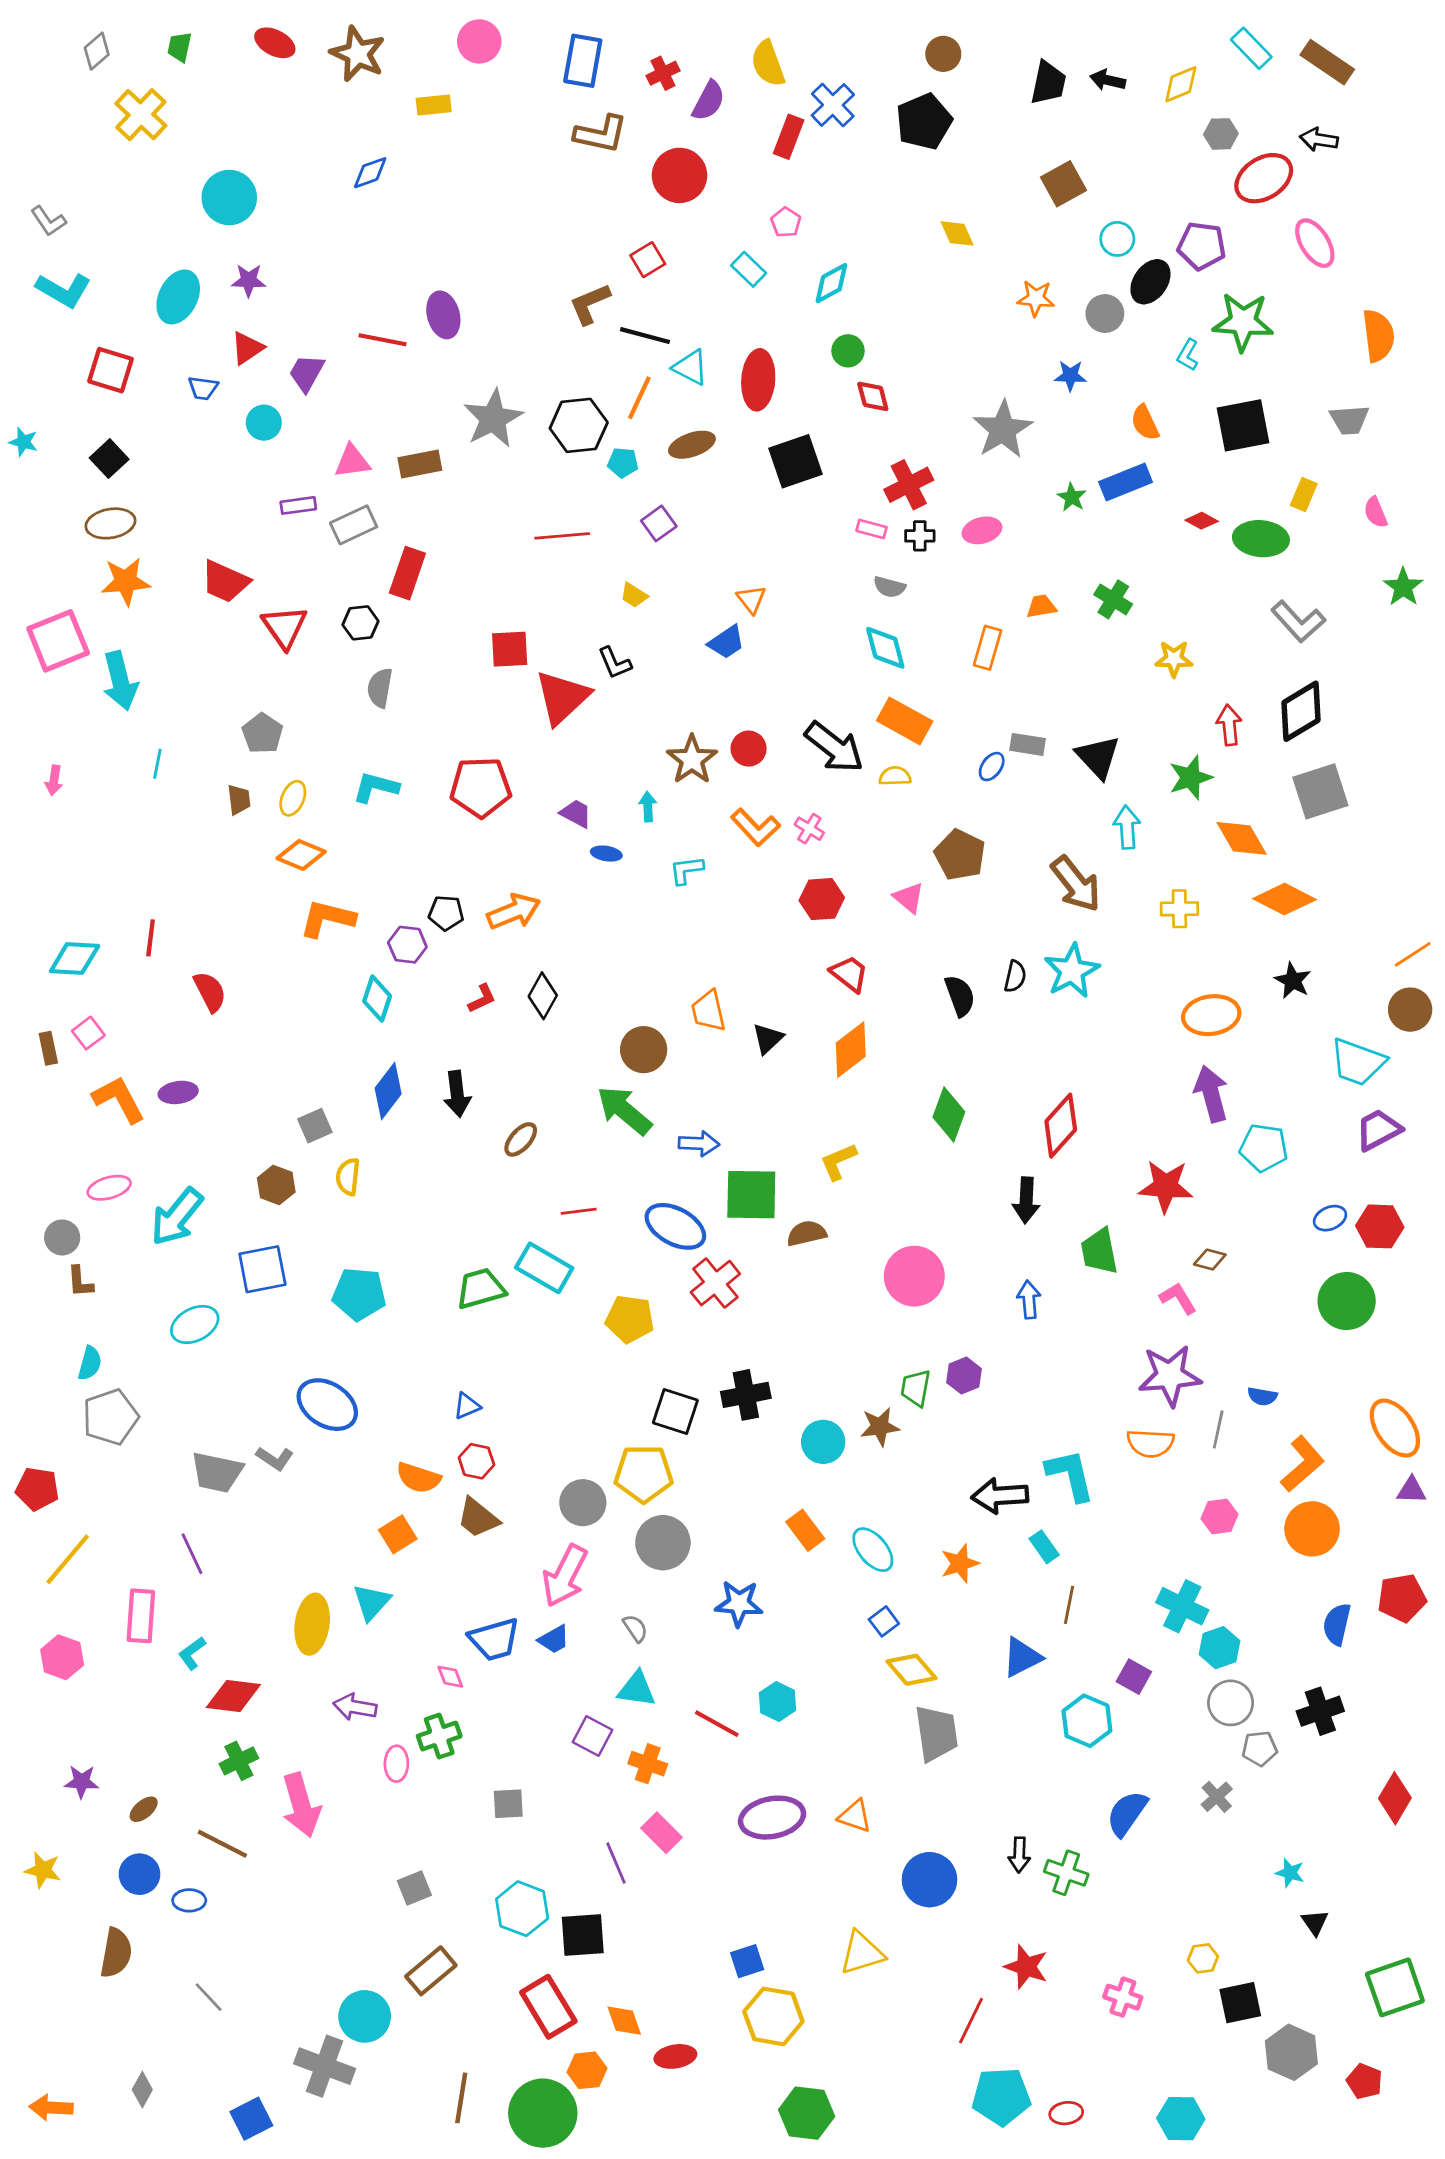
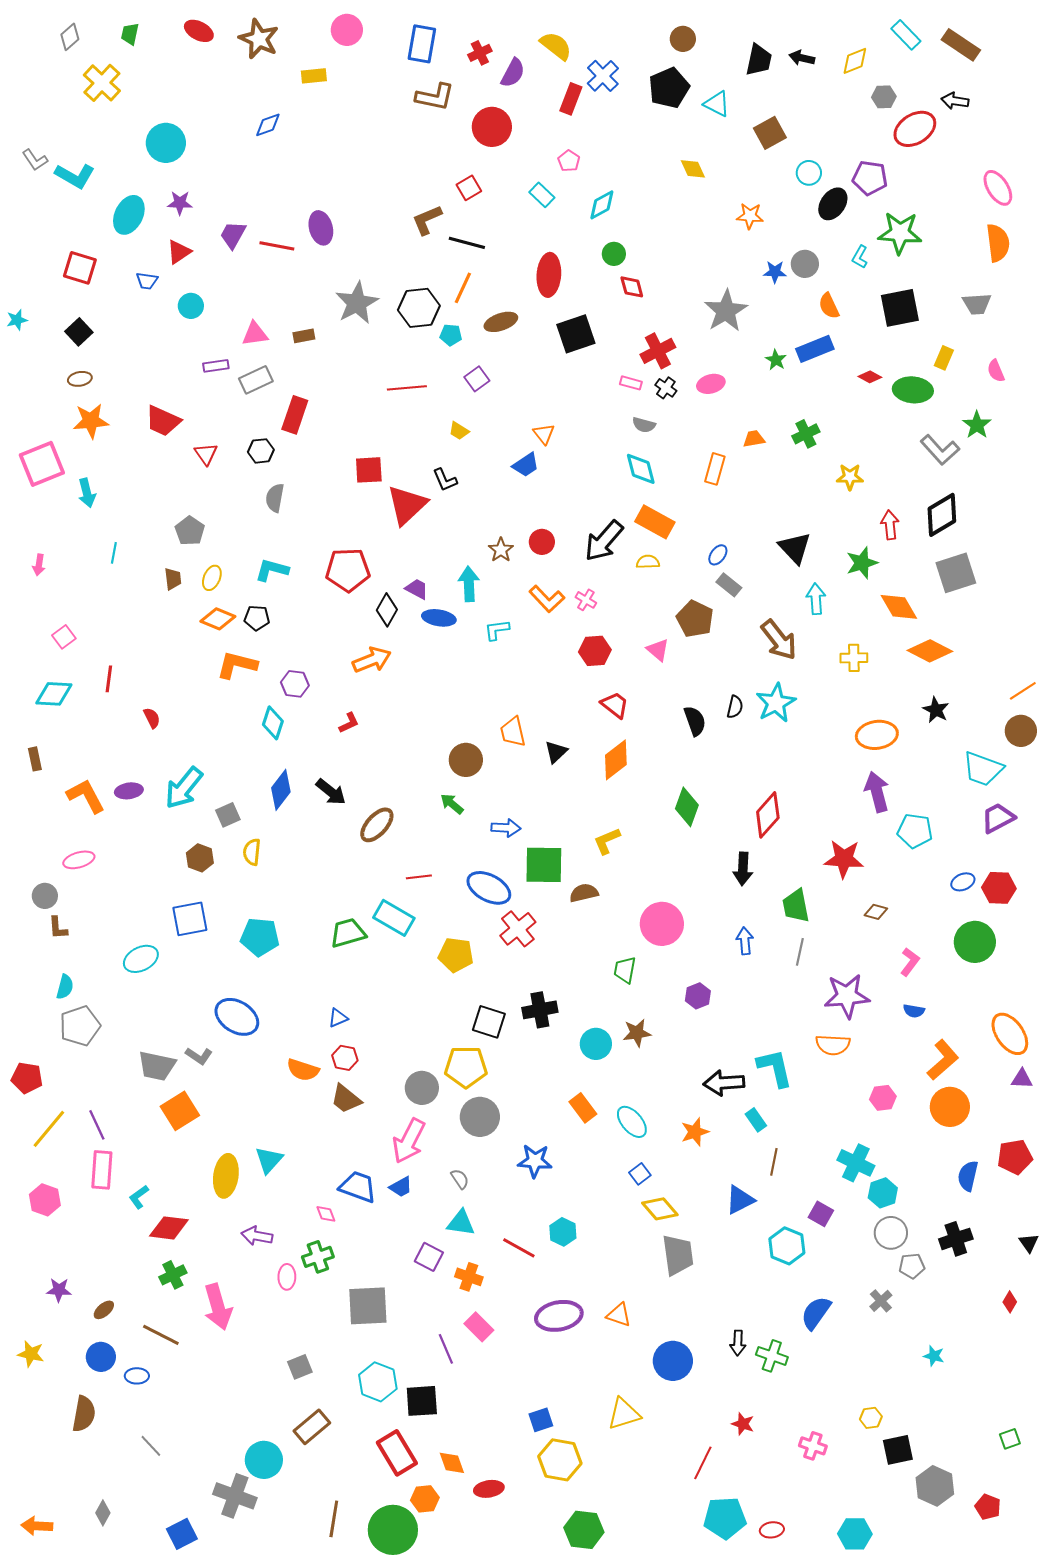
yellow semicircle: (768, 64) -> (556, 46), turned 148
pink ellipse: (1315, 243) -> (998, 188), moved
cyan L-shape: (64, 290) -> (75, 176), moved
gray circle: (1105, 314) -> (805, 264), moved
cyan triangle: (691, 367) -> (717, 104), moved
purple trapezoid: (307, 373) -> (233, 235), moved
cyan star: (23, 442) -> (17, 320), turned -30
brown rectangle: (420, 464) -> (304, 336), size x0.7
brown ellipse: (110, 523) -> (80, 379), size x0.7
black cross: (920, 536) -> (666, 388), turned 35
green star: (1403, 587) -> (977, 425), moved
green cross: (1113, 599) -> (806, 434), turned 32
red triangle: (285, 627) -> (206, 454), size x0.7
cyan arrow: (120, 681) -> (87, 493), size x0.7
gray rectangle: (1028, 744) -> (729, 585), moved, turned 30
black arrow: (834, 747) -> (604, 541), turned 93
brown star: (692, 760) -> (501, 550), size x0.7
cyan arrow: (648, 807) -> (469, 584), size x1.6
blue ellipse: (606, 854) -> (439, 618), size x1.5
black pentagon: (446, 913) -> (257, 618), moved
red semicircle: (210, 992) -> (152, 718), size x0.7
black diamond: (543, 996) -> (387, 610), moved
pink square: (88, 1033) -> (64, 637), moved
black arrow: (457, 1094) -> (331, 792), turned -44
green arrow: (624, 1110) -> (452, 804), size x0.6
brown ellipse: (521, 1139) -> (377, 825), size x1.4
cyan arrow: (177, 1217) -> (184, 788), moved
pink L-shape: (1178, 1298) -> (910, 962), moved, turned 68
green trapezoid: (916, 1388) -> (625, 970), moved
gray line: (1218, 1429) -> (800, 952), moved
orange square: (398, 1534) -> (180, 1111), moved, size x1.4
purple line: (192, 1554) -> (97, 1125), moved
blue trapezoid: (494, 1639) -> (358, 1187), turned -144
red diamond: (1395, 1798) -> (1010, 1302), size x0.6
gray square: (508, 1804) -> (368, 1306), size x1.8
black triangle: (1315, 1922) -> (1029, 1243), moved
red star: (1026, 1967) -> (743, 1424), size x0.7
green square: (1395, 1987) -> (1010, 1439), size x0.5

